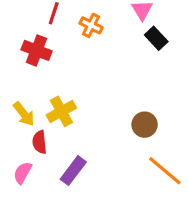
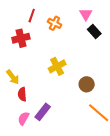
red cross: (37, 50) -> (21, 38), turned -36
yellow cross: (61, 111) -> (57, 66), moved
pink semicircle: (23, 173) -> (23, 118), moved

